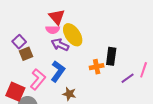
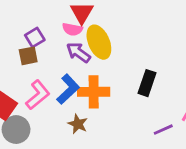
purple square: (19, 42) -> (35, 38), moved
orange cross: (97, 67) -> (94, 92), moved, size x1.5
purple line: (128, 78) -> (163, 130), moved

